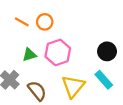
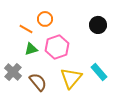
orange line: (22, 22) -> (26, 29), moved
black circle: (107, 51) -> (98, 25), moved

